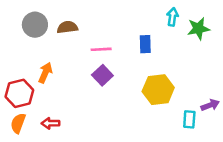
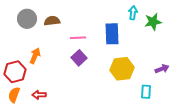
blue rectangle: (145, 44) -> (112, 34), size x1.5
purple arrow: (210, 105) -> (162, 69), moved

